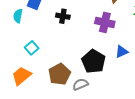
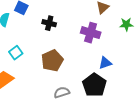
black pentagon: (94, 61) -> (94, 85), moved
brown pentagon: (59, 74) -> (52, 61), moved

